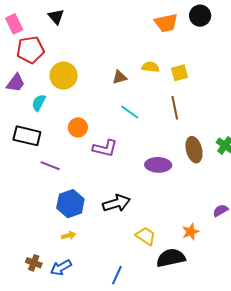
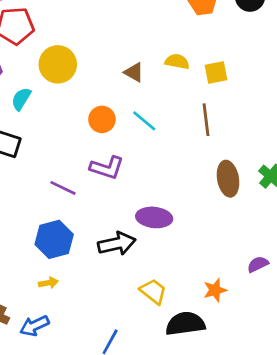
brown triangle: (120, 77) -> (134, 72), turned 42
orange circle: (78, 127) -> (102, 119), moved
purple ellipse: (158, 165) -> (154, 217), moved
purple line: (50, 166) -> (63, 188), moved

